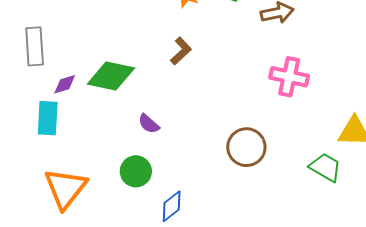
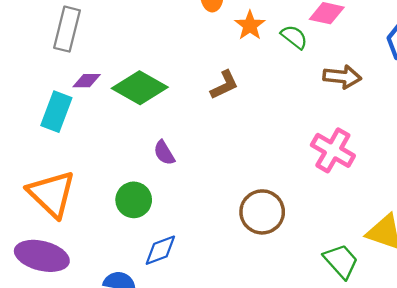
orange triangle: (66, 188) -> (52, 194), turned -42

